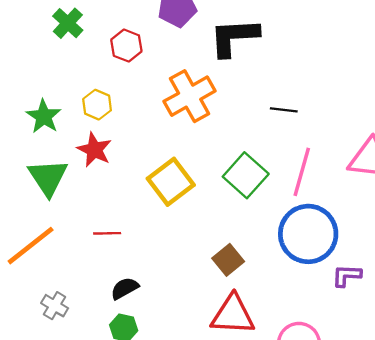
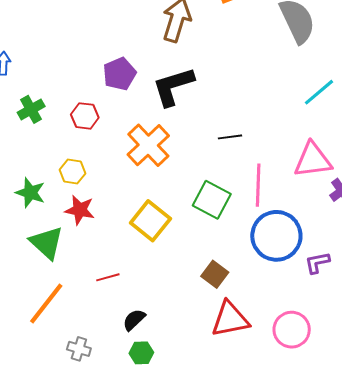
green cross: (68, 23) -> (31, 109), turned 32

